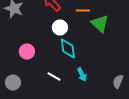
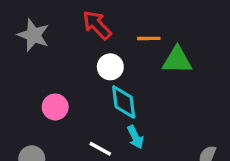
green triangle: (100, 24) -> (177, 60), turned -42
cyan arrow: (82, 74) -> (135, 137), moved

